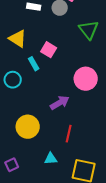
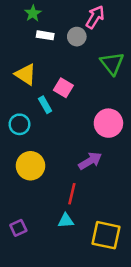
purple arrow: (60, 103) -> (90, 161), moved
yellow circle: (28, 127) -> (30, 166), moved
red line: (69, 134) -> (72, 194), moved

